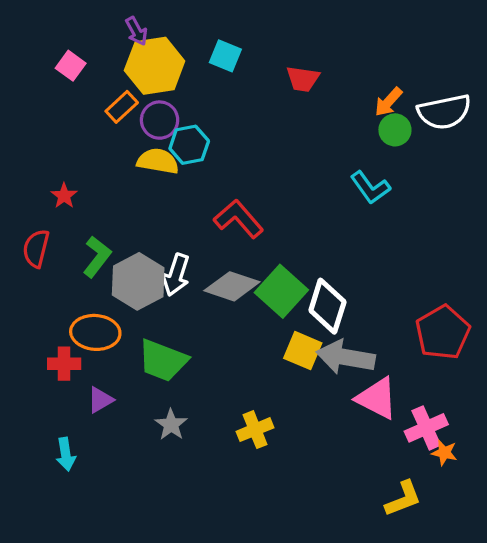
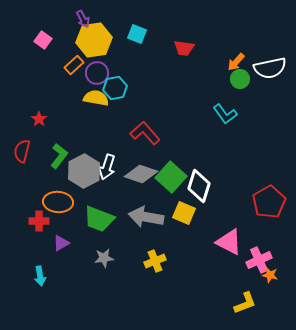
gray arrow: (346, 357) -> (146, 217), moved
gray star: (171, 425) -> (104, 258), turned 30

